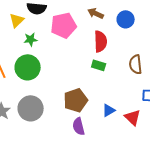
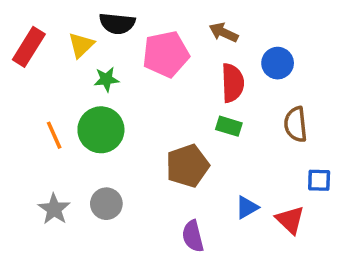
blue circle: (126, 19) -> (278, 63), moved
brown pentagon: (76, 100) -> (187, 166), moved
gray circle: (31, 108) -> (106, 204), size x0.7

